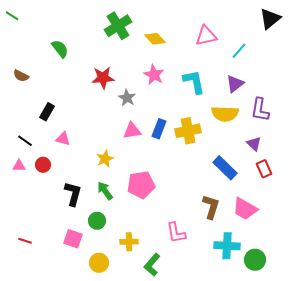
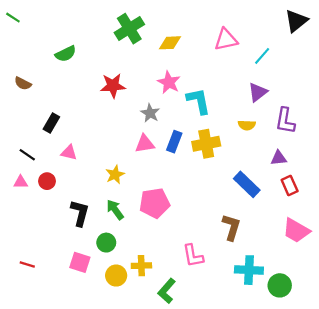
yellow diamond: (155, 39) -> (170, 43), turned -50
green semicircle: (60, 49) -> (66, 54), turned 102
cyan L-shape: (194, 82) -> (198, 101), moved
gray star: (127, 98) -> (150, 113), moved
yellow semicircle: (225, 114) -> (247, 125), size x0.6
purple triangle: (254, 144) -> (279, 158), turned -49
pink trapezoid: (245, 209) -> (296, 231), moved
yellow circle: (99, 263) -> (116, 276), moved

